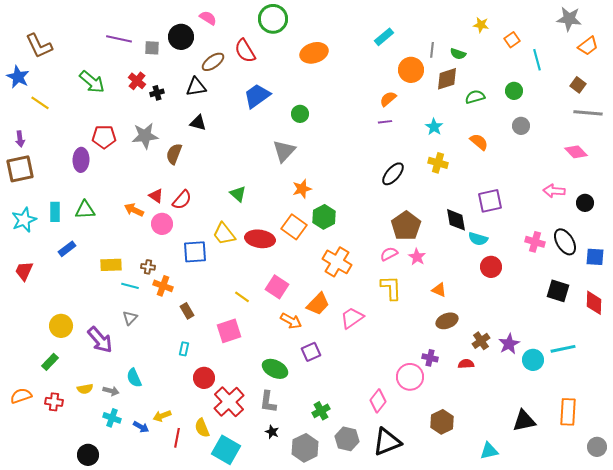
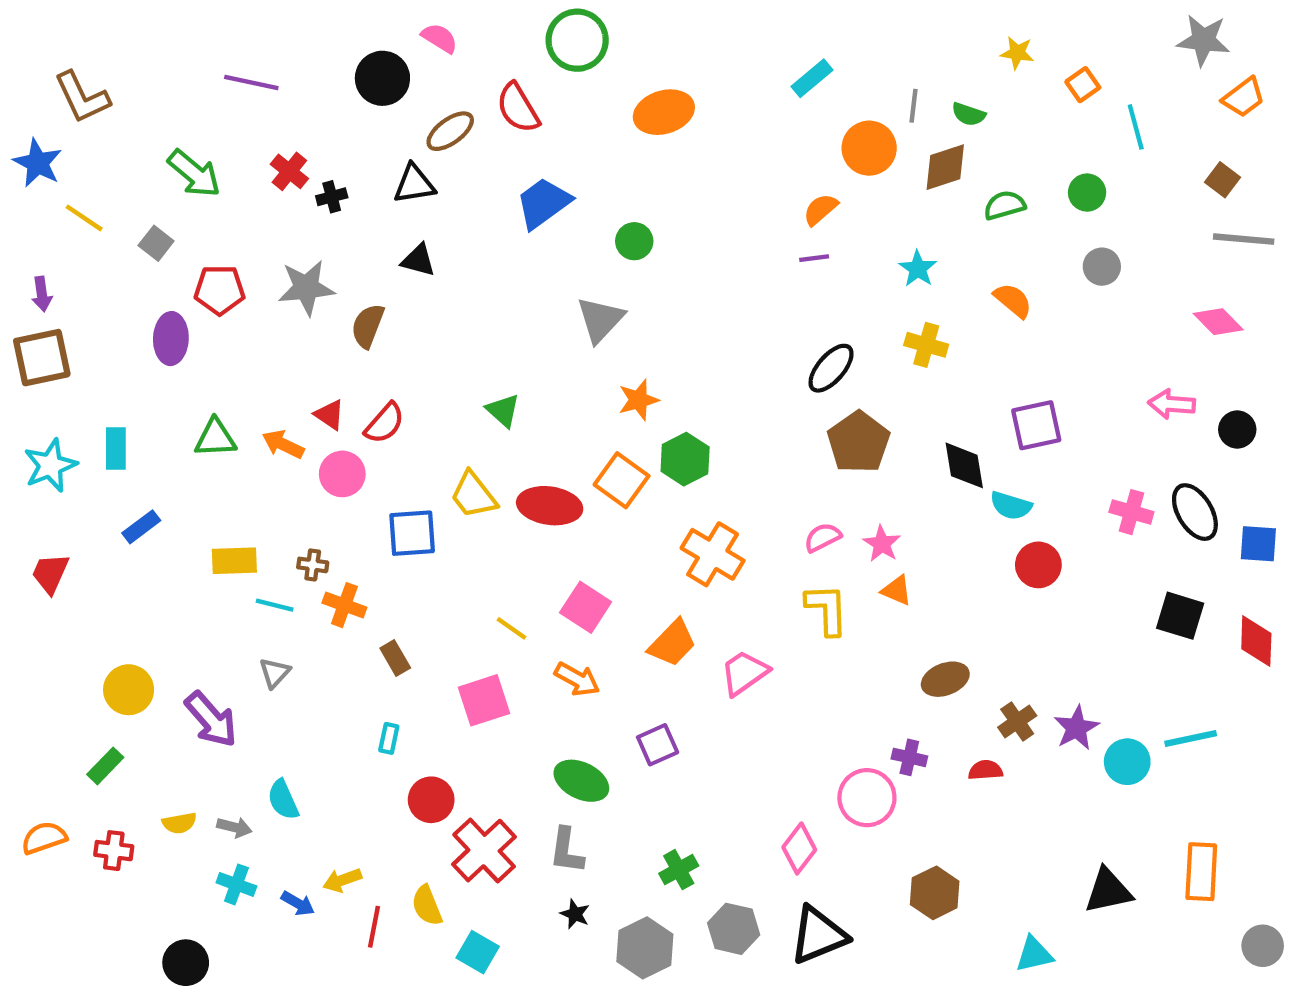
gray square: (152, 48) -> (156, 243), moved, turned 35
green triangle: (85, 210) -> (215, 438), moved
brown pentagon: (406, 226) -> (859, 442), moved
orange triangle: (439, 290) -> (897, 590), moved
orange arrow: (291, 321) -> (577, 679), moved
cyan square: (226, 450) -> (478, 952), size x0.7

